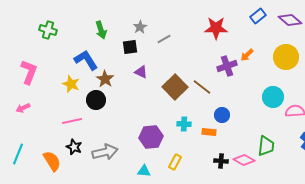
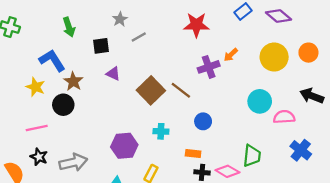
gray star: (140, 27) -> (120, 19), moved
orange rectangle: (209, 132) -> (193, 154), moved

